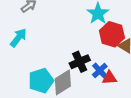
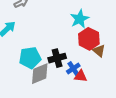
cyan pentagon: (41, 81) -> (30, 58), moved

